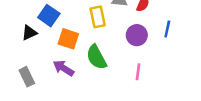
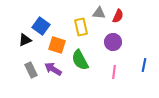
blue line: (167, 29) -> (144, 65), moved
gray rectangle: (27, 77) -> (31, 70), moved

